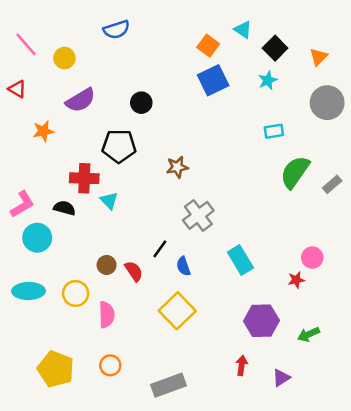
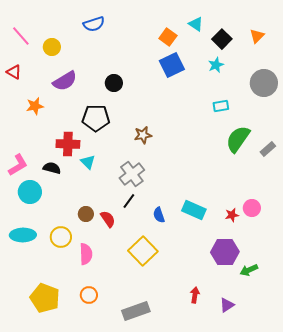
orange triangle: (318, 57) -> (257, 36), moved
gray cross: (198, 215) -> (132, 174), moved
cyan rectangle: (240, 260) -> (194, 210), turned -35
blue semicircle: (183, 266) -> (159, 215), moved
red star: (296, 280) -> (232, 215), moved
purple hexagon: (261, 321) -> (225, 252), moved

